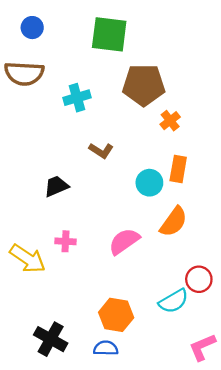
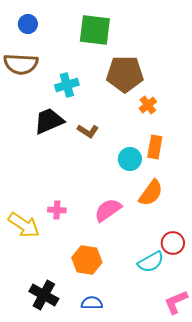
black trapezoid: (56, 186) -> (49, 121), moved, size x1.4
orange hexagon: (116, 315) -> (87, 260), moved

